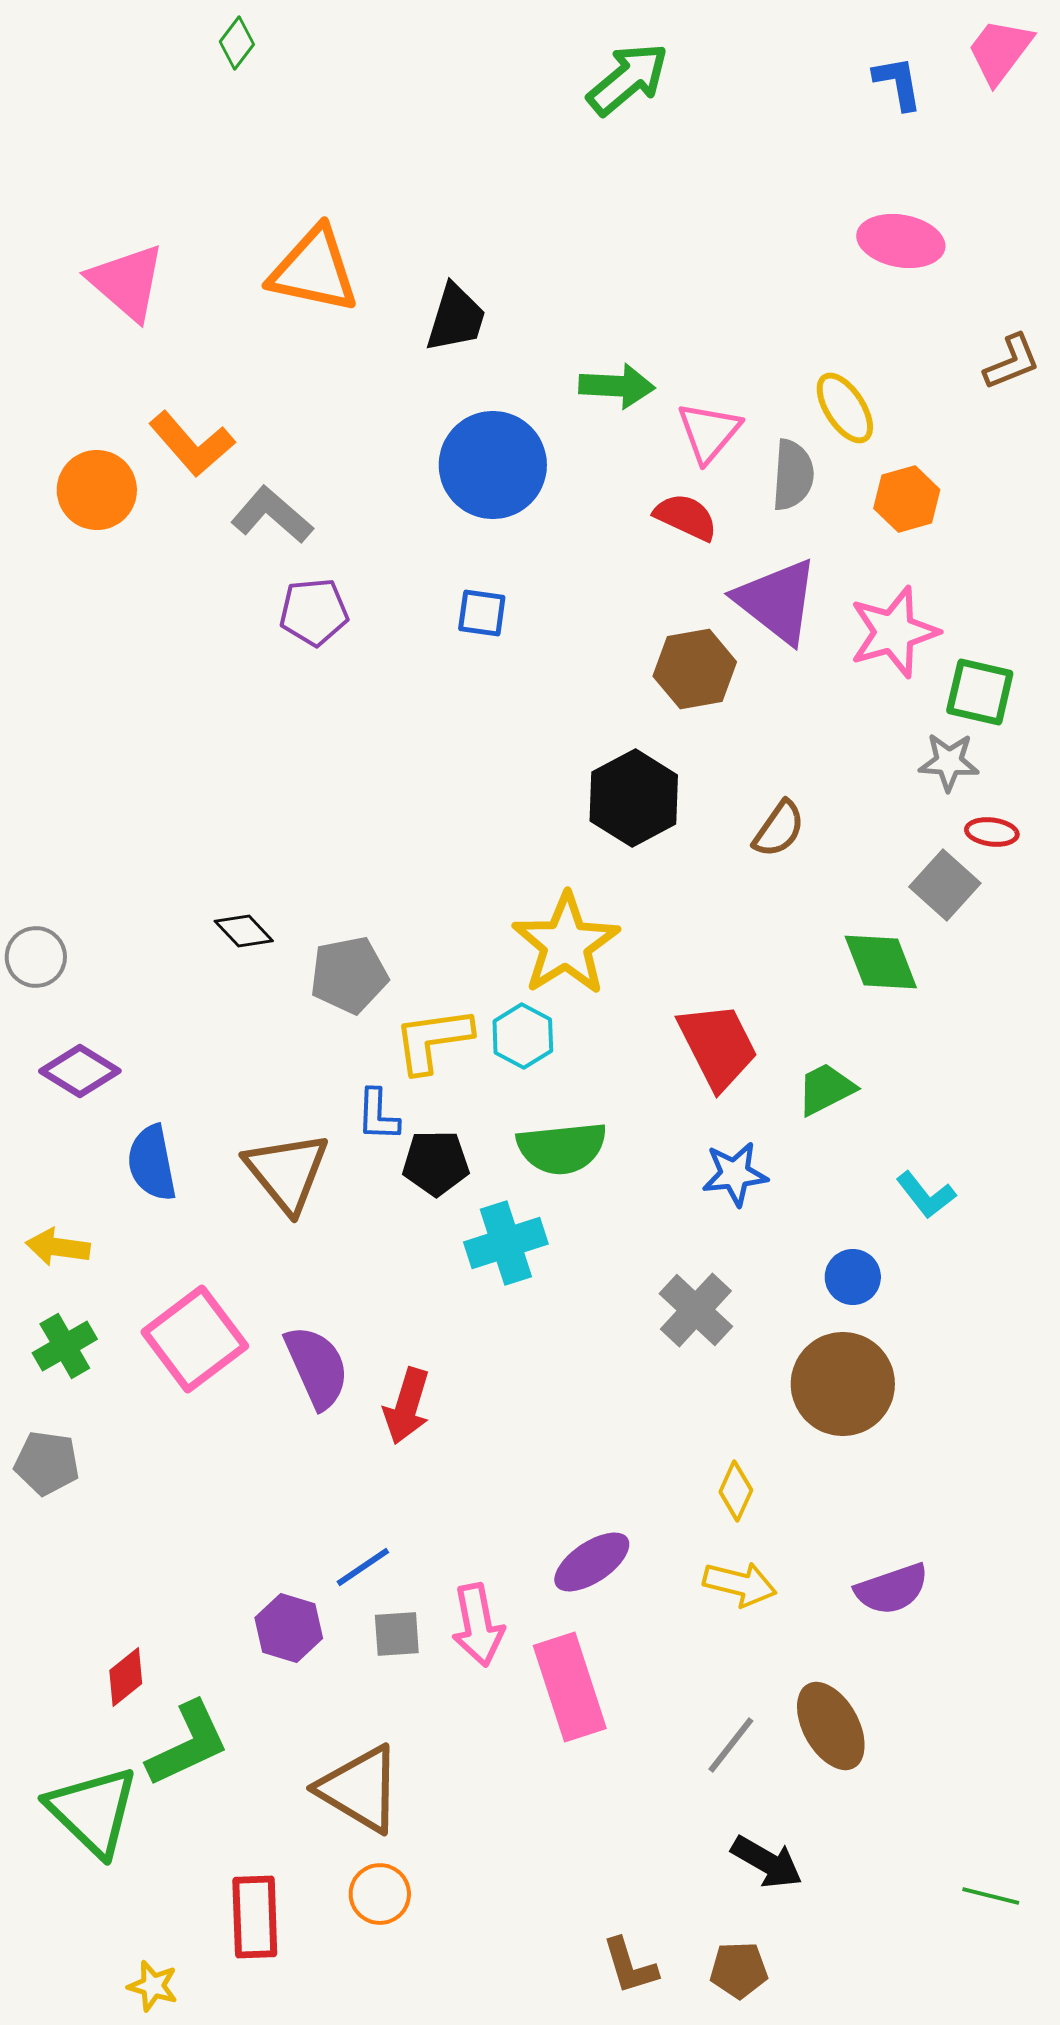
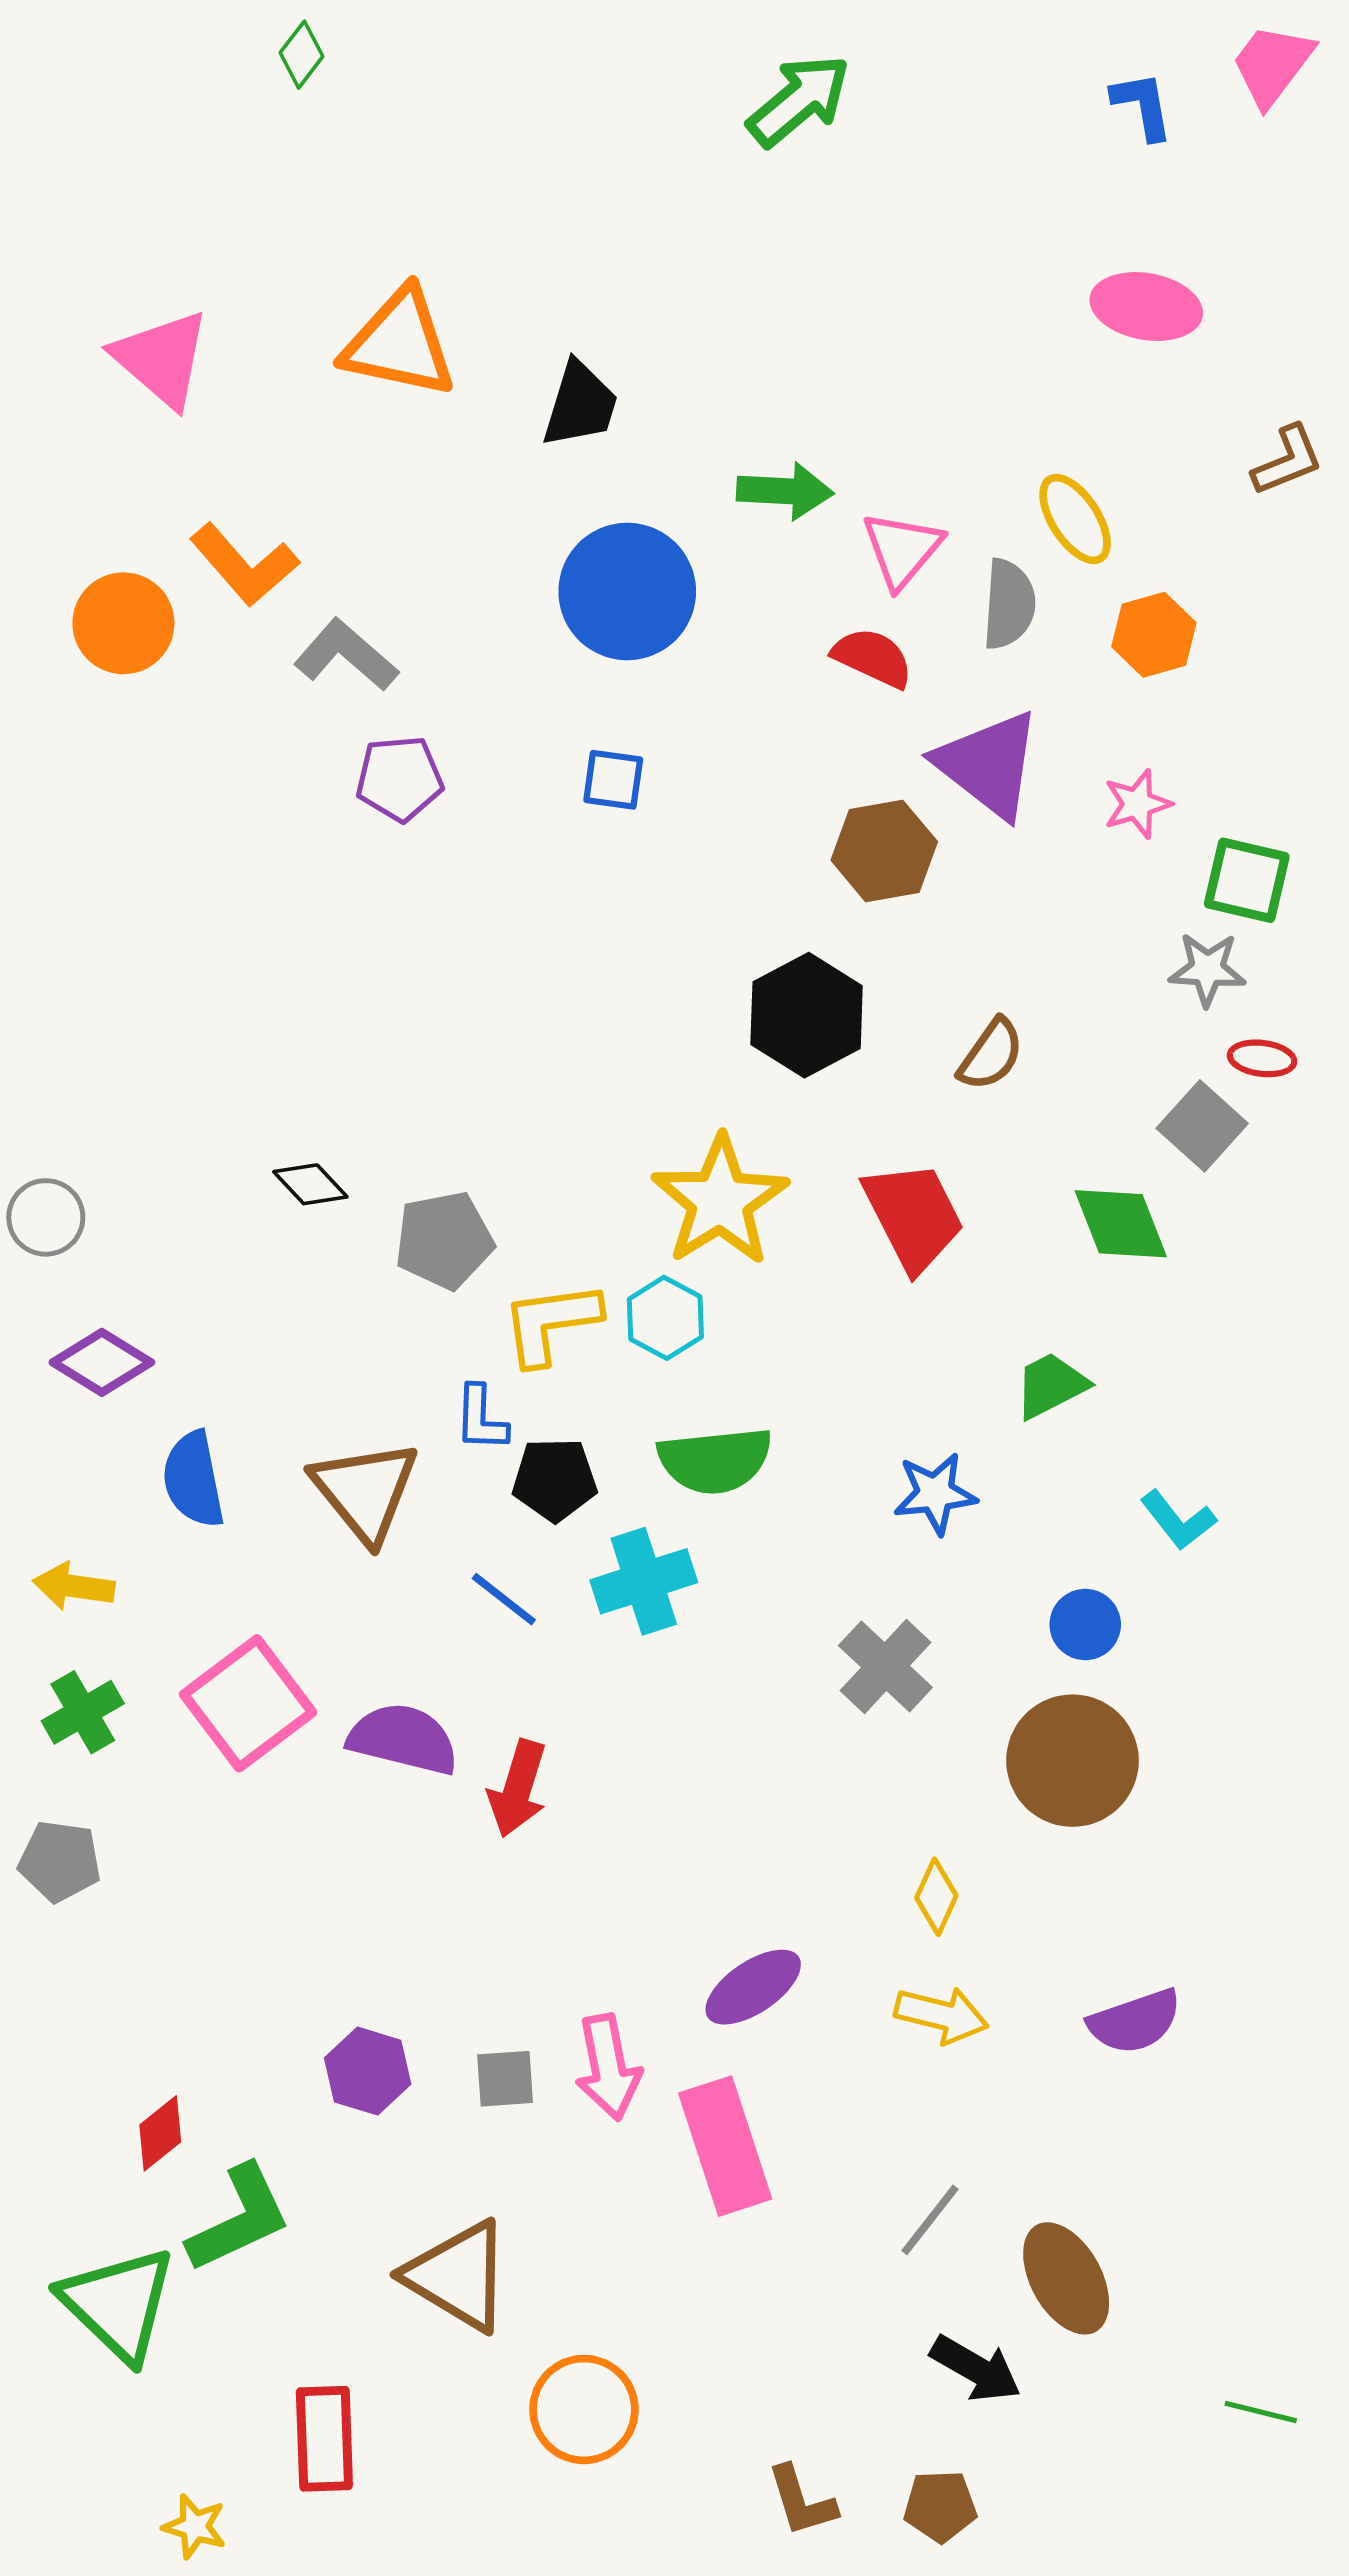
pink star: (894, 632) -> (1137, 804), size x0.6
red trapezoid: (718, 1046) -> (913, 1216), moved
purple semicircle: (317, 1367) -> (403, 1739), turned -52
blue line: (363, 1567) -> (504, 1599), moved, turned 72
brown ellipse: (831, 1726) -> (1066, 2278), moved
orange circle: (380, 1894) -> (584, 2409), moved, size x1.4

